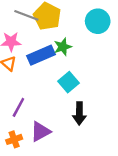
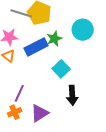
cyan circle: (98, 21) -> (83, 30), moved
orange cross: (14, 139) -> (15, 112), moved

